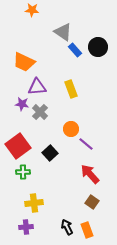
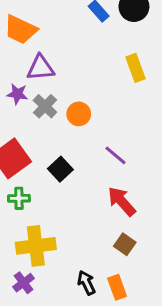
yellow rectangle: (71, 89) -> (135, 68), moved
orange circle: (71, 129) -> (79, 114), moved
yellow cross: (34, 203) -> (36, 246), size x1.4
purple cross: (26, 227) -> (24, 283), turned -32

